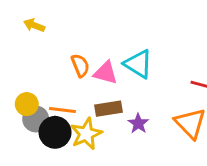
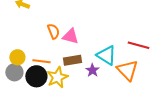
cyan triangle: (138, 64) -> (106, 55), moved
gray circle: (36, 119) -> (14, 72), moved

